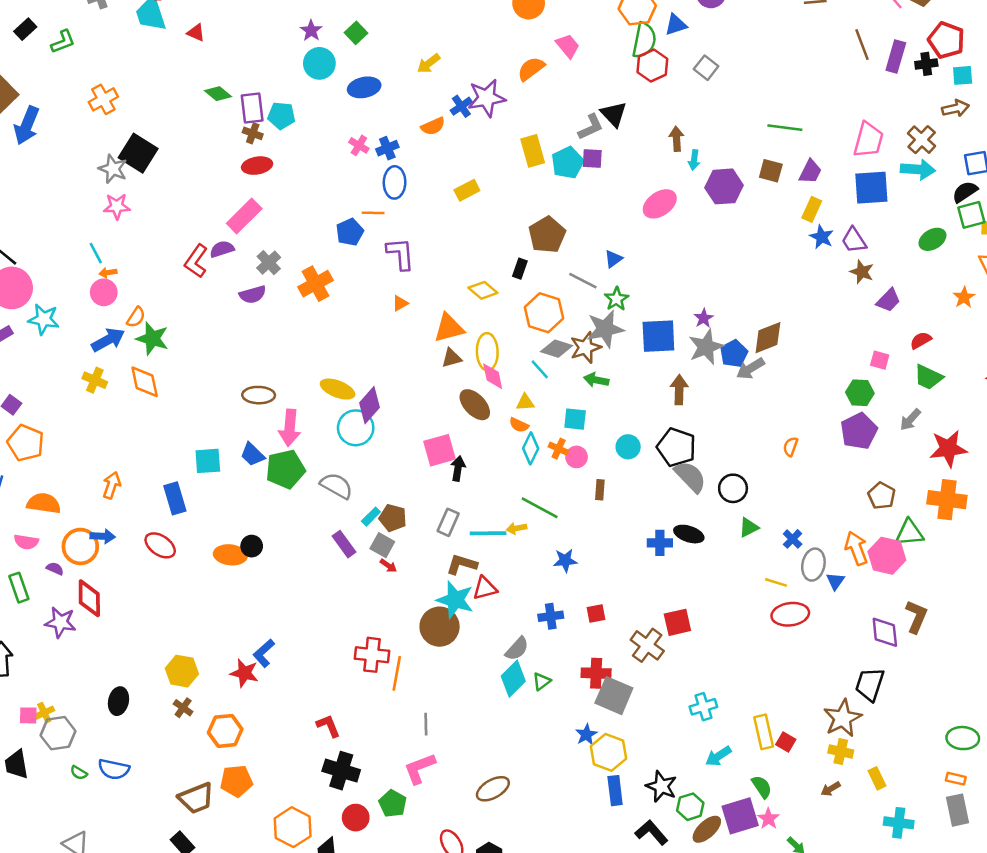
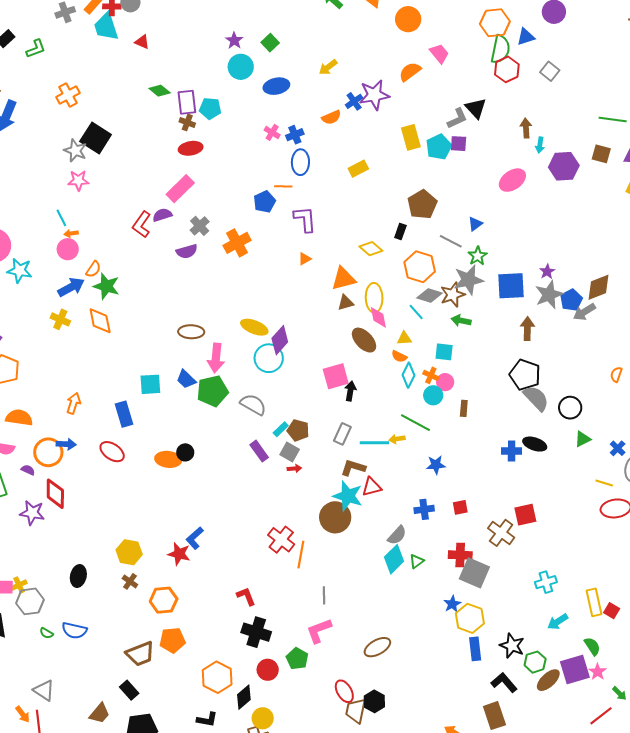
cyan circle: (628, 447) -> (433, 395), moved
red arrow: (388, 566) -> (294, 468), turned -40
red cross: (372, 655) -> (281, 540), turned 32

